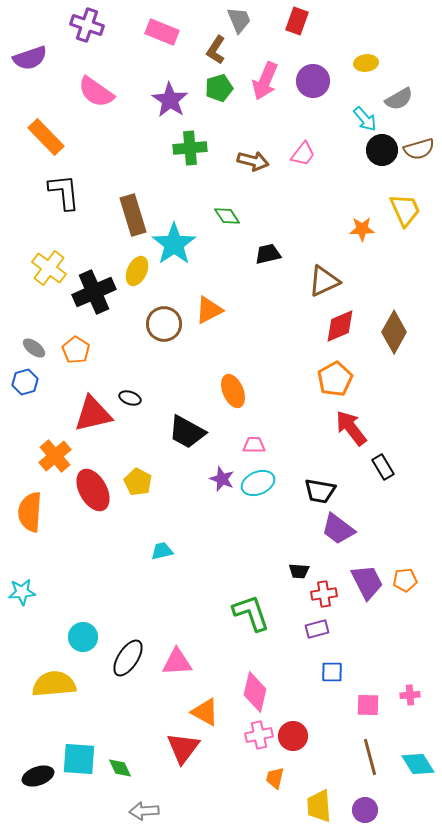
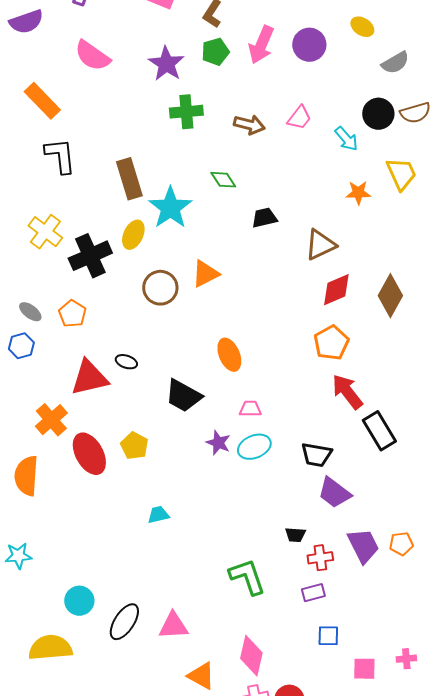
yellow ellipse: (366, 63) -> (362, 27), turned 40
cyan arrow: (365, 119) -> (346, 139), moved
black rectangle: (383, 467) -> (379, 431), size x1.5

